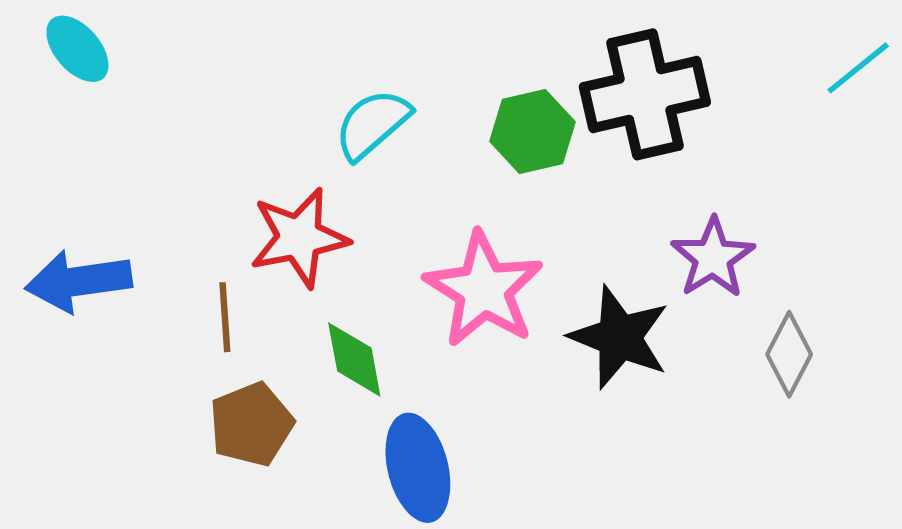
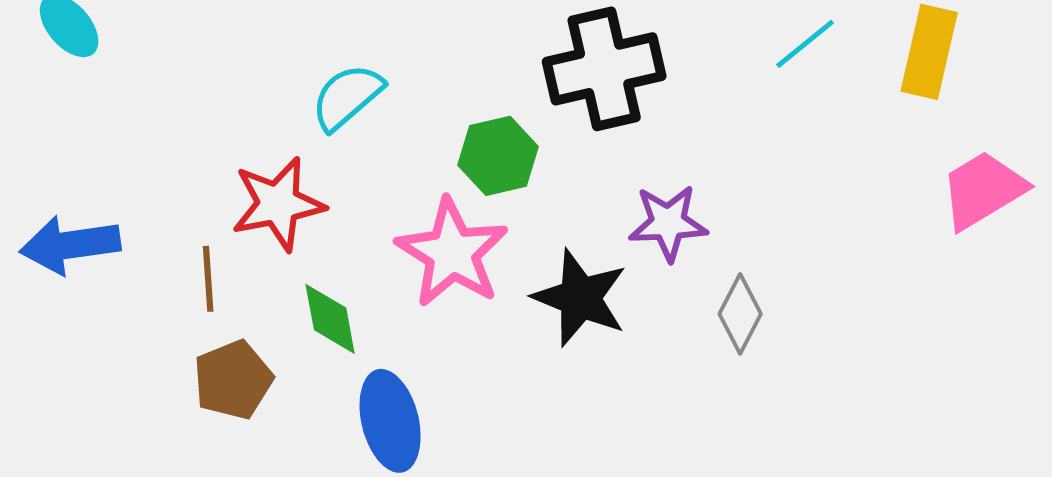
green hexagon: (532, 132) -> (498, 156), moved
purple star: (713, 258) -> (668, 223), turned 30

